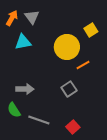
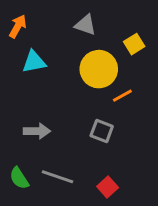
gray triangle: (32, 17) -> (86, 25), moved, turned -35
gray square: (69, 89) -> (102, 131), turned -35
green semicircle: (14, 110) -> (19, 178), moved

